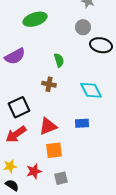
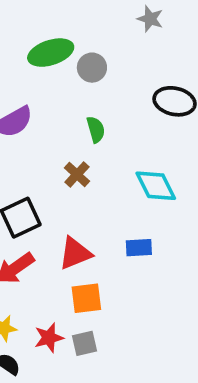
gray circle: (83, 27) -> (92, 68), moved
brown cross: (49, 84) -> (77, 174), turned 32
gray square: (61, 178) -> (84, 343), moved

